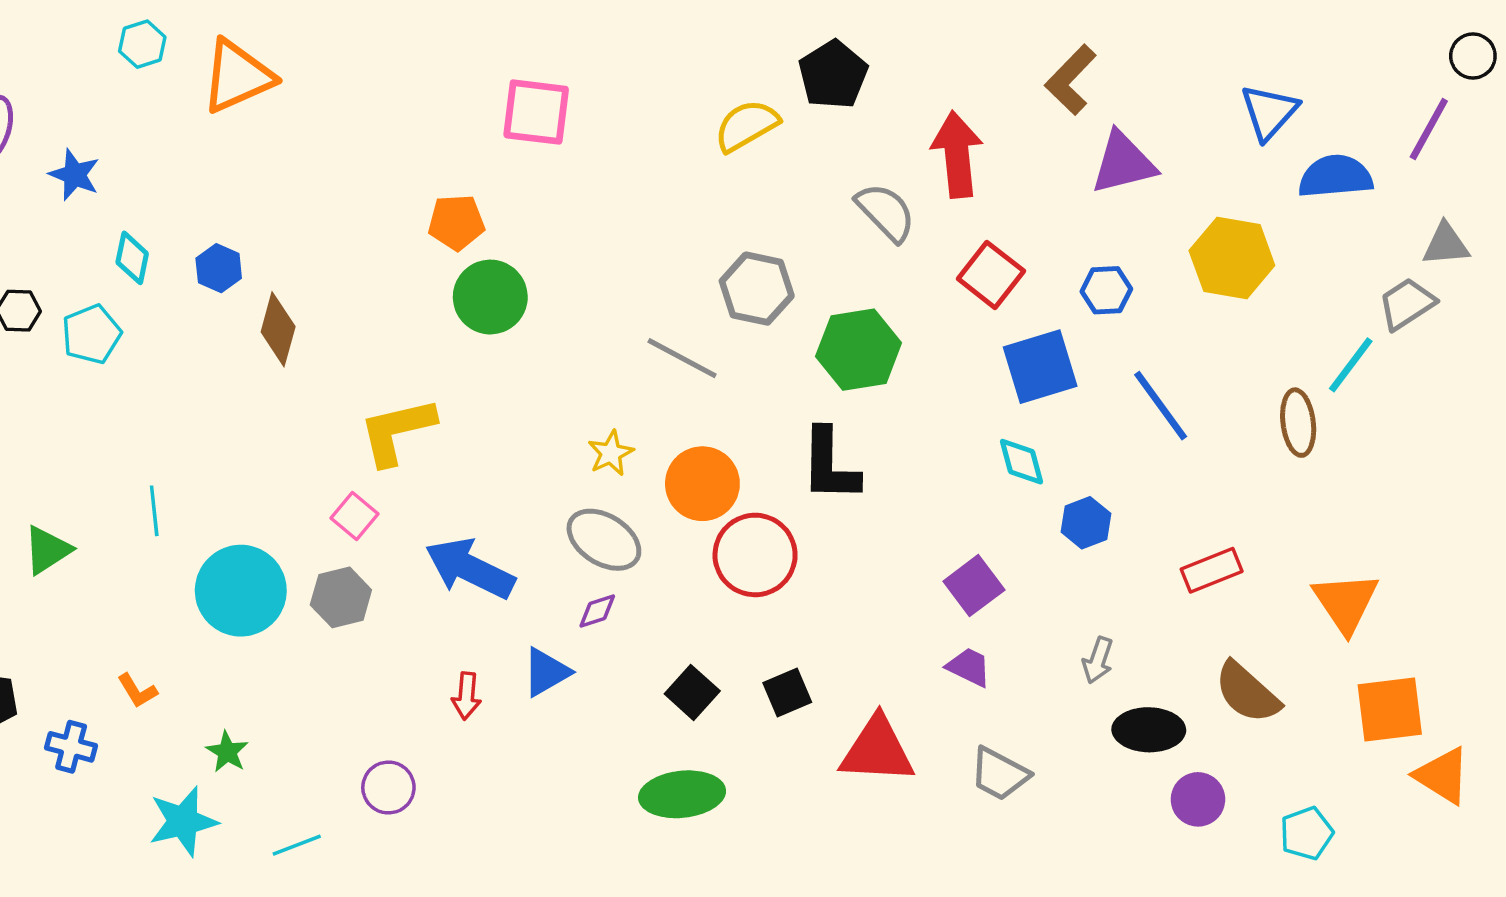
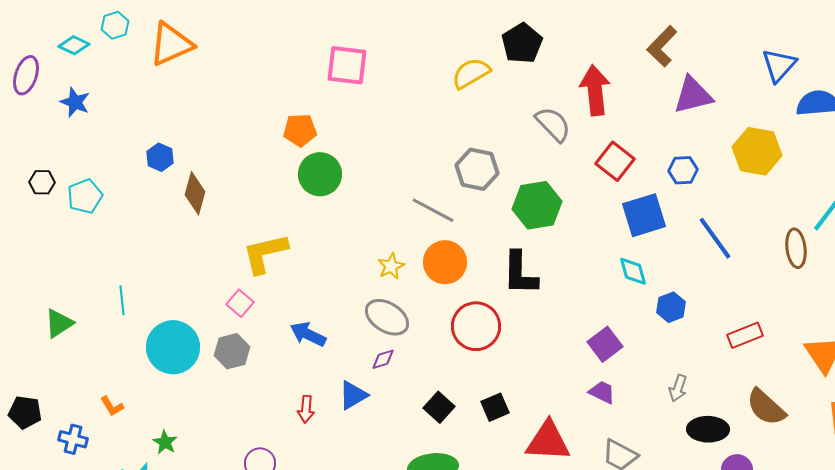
cyan diamond: (132, 258) -> (74, 45), moved, turned -76
orange circle: (702, 484) -> (445, 262), moved
blue arrow: (470, 569) -> (308, 334), size x0.7

